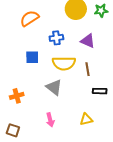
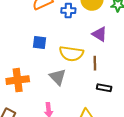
blue cross: (56, 38) -> (68, 11), moved
orange cross: (17, 96) -> (18, 80), size x1.5

